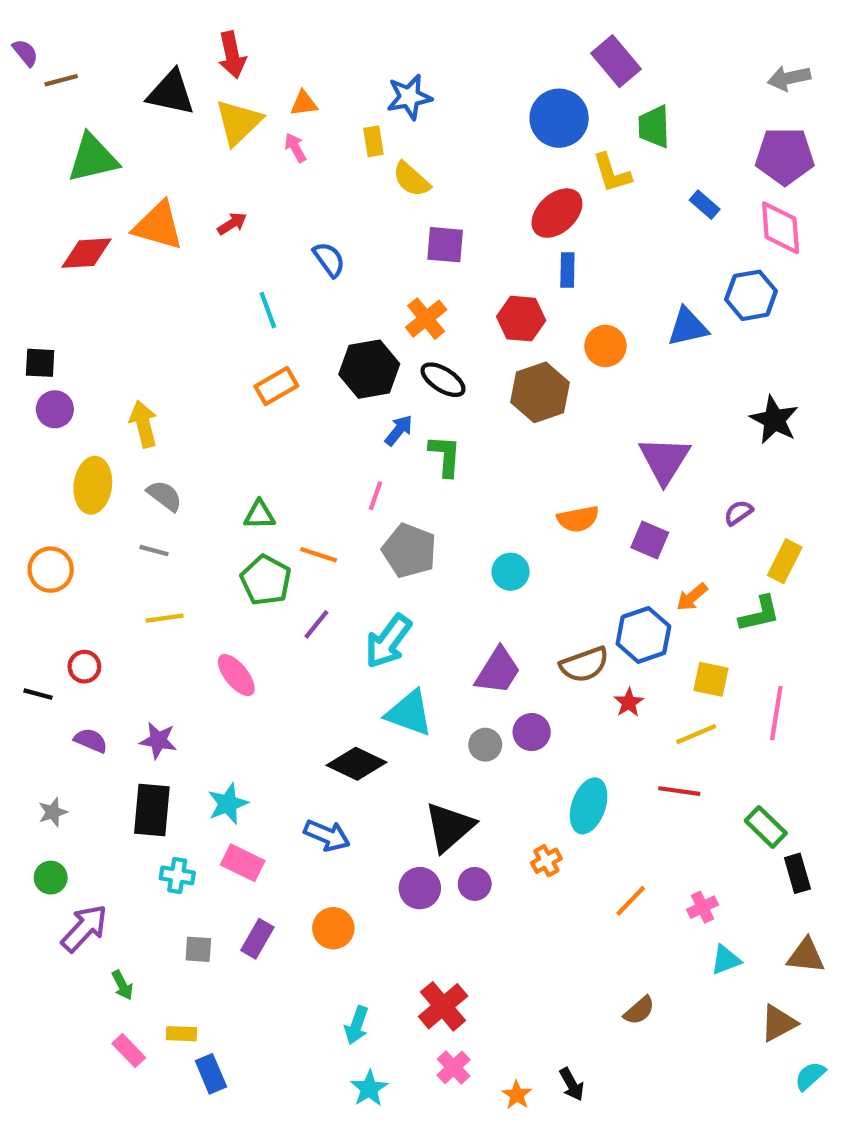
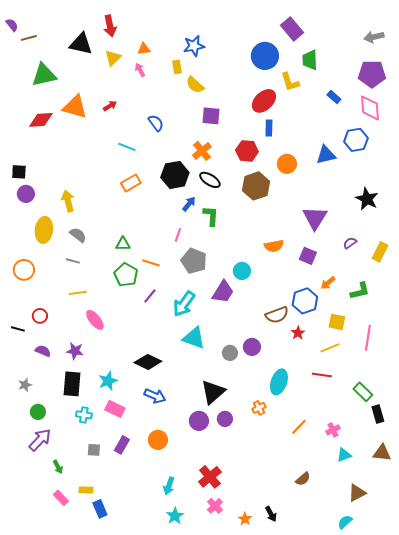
yellow triangle: (238, 122) -> (113, 58), size x0.7
cyan line: (268, 310) -> (127, 147), turned -48
yellow rectangle: (785, 561) -> (380, 252), moved
purple trapezoid: (498, 671) -> (223, 292), moved
pink ellipse: (236, 675) -> (95, 320), moved
black diamond: (357, 764) -> (148, 362), moved
green circle: (51, 878) -> (38, 412), moved
brown triangle: (778, 1023) -> (357, 493), moved
cyan semicircle: (810, 1076) -> (345, 522), moved

